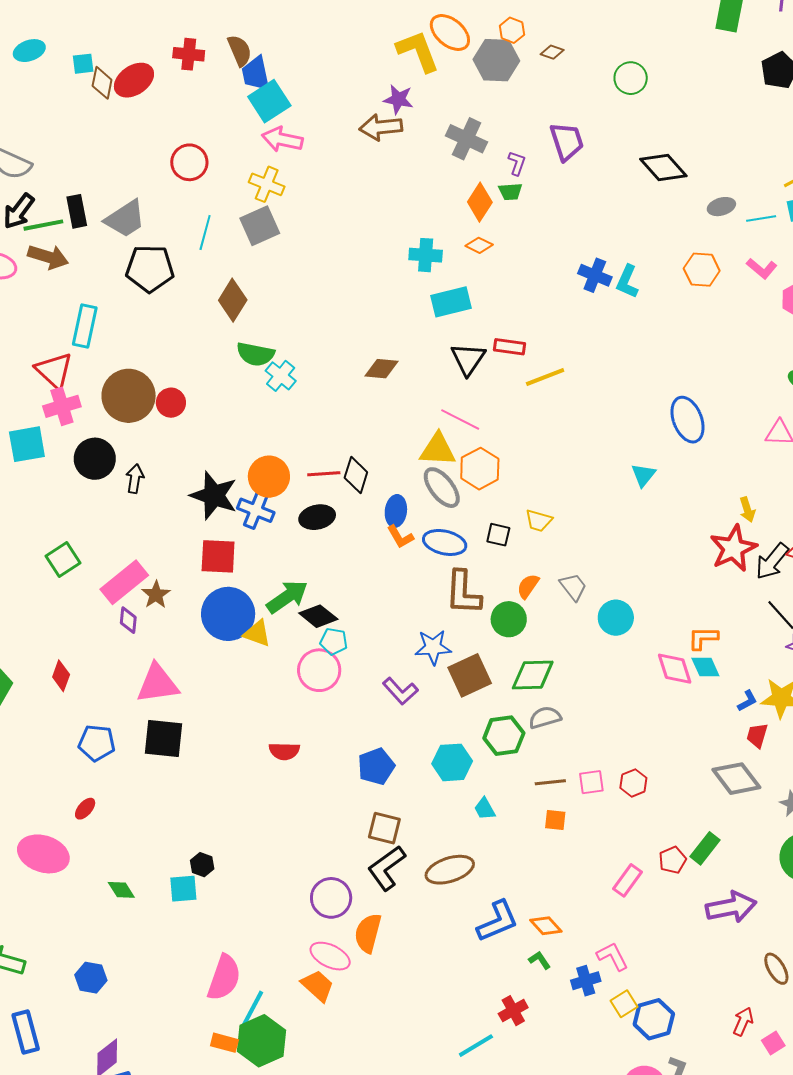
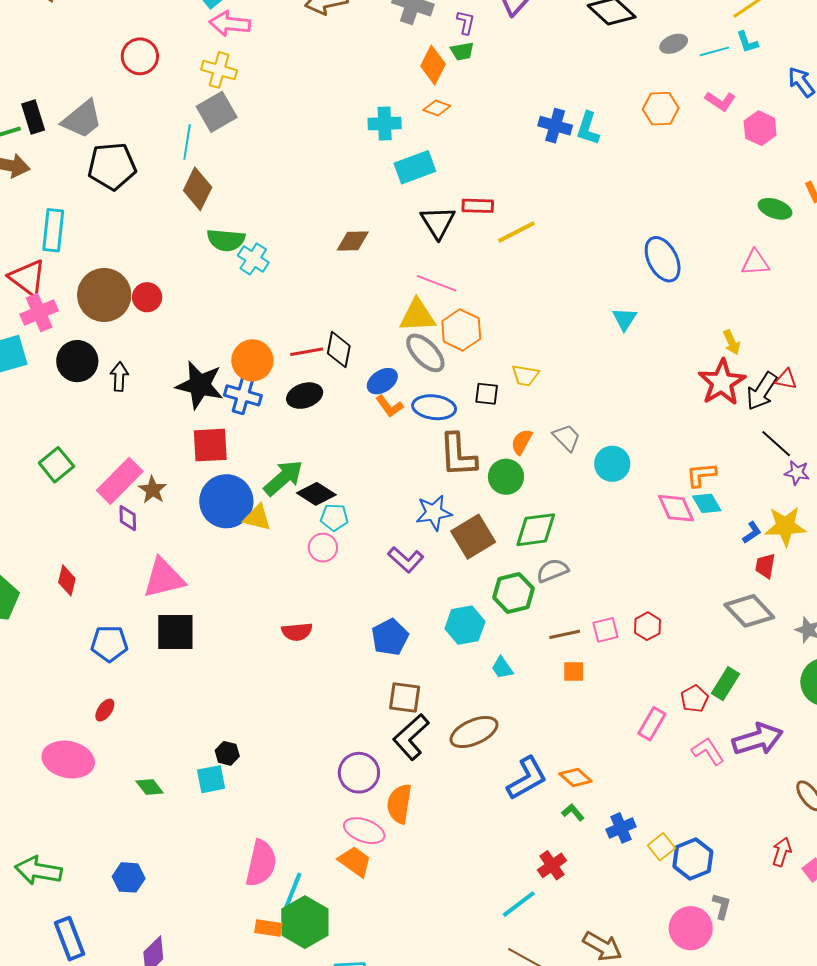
cyan line: (205, 233) -> (187, 142), moved
blue ellipse: (396, 511) -> (382, 381), turned 56
pink circle: (319, 670) -> (323, 548), size x0.7
pink L-shape: (613, 956) -> (708, 751), moved

